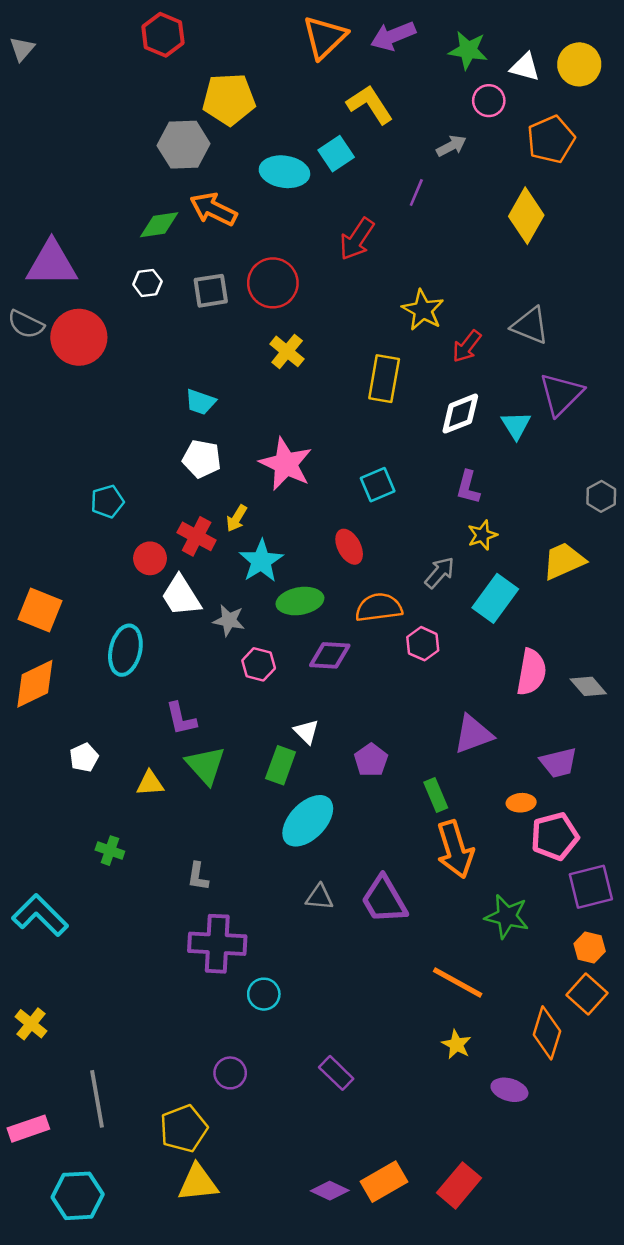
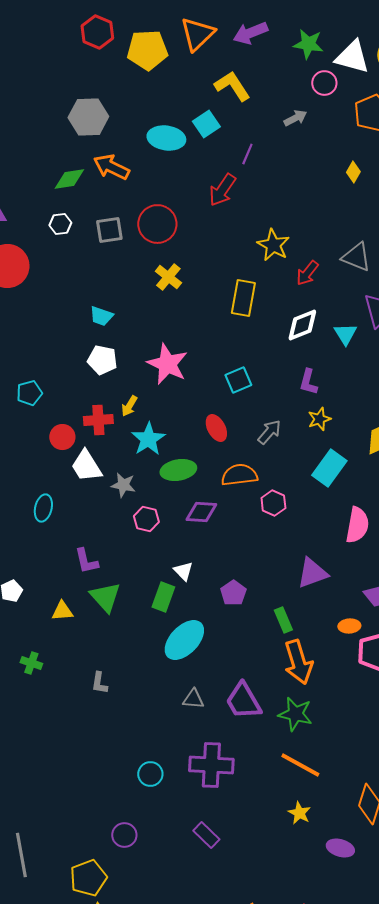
red hexagon: (163, 35) -> (97, 32), moved
white triangle: (525, 67) -> (352, 57), size x1.5
yellow pentagon: (229, 99) -> (147, 50), moved
purple line: (416, 192) -> (247, 154), moved
yellow diamond: (526, 216) -> (353, 172), size x0.5
red cross: (197, 536) -> (98, 420), turned -32
gray arrow: (440, 573) -> (269, 432), moved
cyan ellipse: (125, 650) -> (43, 508), size x0.7
green star: (507, 917) -> (295, 714), moved
purple cross: (217, 944) -> (211, 765), moved

